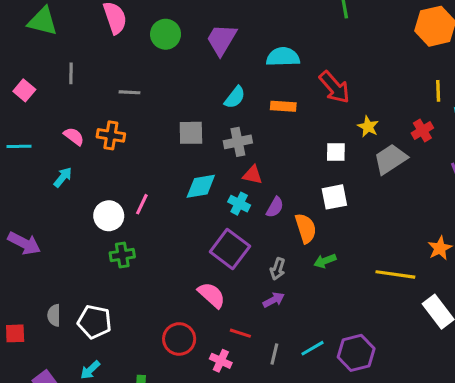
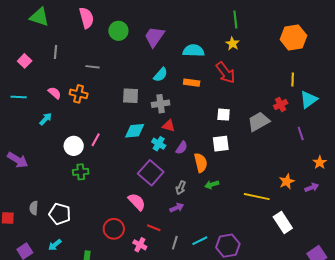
yellow star: (368, 127) -> (232, 44), moved

